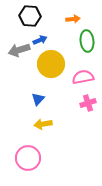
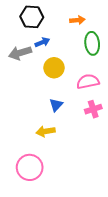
yellow circle: (51, 64) -> (54, 68), size x0.7
blue triangle: (38, 99) -> (56, 105), moved

